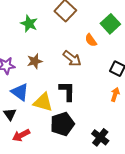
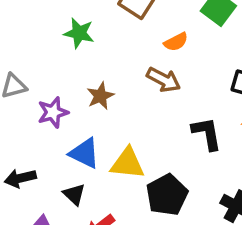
orange semicircle: (91, 40) -> (176, 42), moved, turned -72
black L-shape: (67, 91) -> (207, 134), moved

